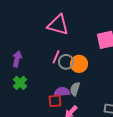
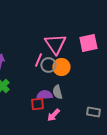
pink triangle: (58, 25) -> (55, 44), moved, turned 40
gray semicircle: (75, 89) -> (57, 92), turned -32

